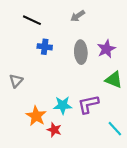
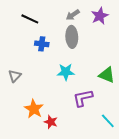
purple star: (106, 49) -> (100, 16), moved
gray ellipse: (81, 52) -> (72, 37), moved
cyan star: (63, 105) -> (66, 72), moved

